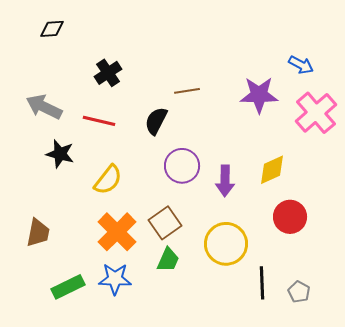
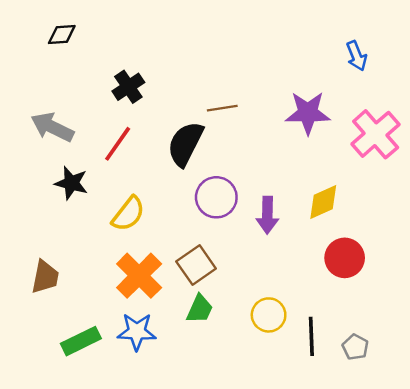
blue arrow: (301, 65) -> (357, 56), moved, turned 40
red line: (99, 121) -> (118, 144), turned -68
black semicircle: (156, 121) -> (185, 144), size x1.4
yellow circle: (226, 244) -> (269, 315), moved, size x0.7

